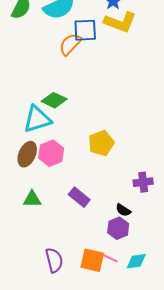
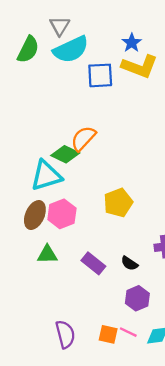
orange semicircle: (70, 44) -> (83, 138), moved
green triangle: (32, 199) -> (47, 254), moved
black semicircle: (123, 210) -> (129, 263), moved
orange square: (92, 260) -> (108, 334), size x0.7

